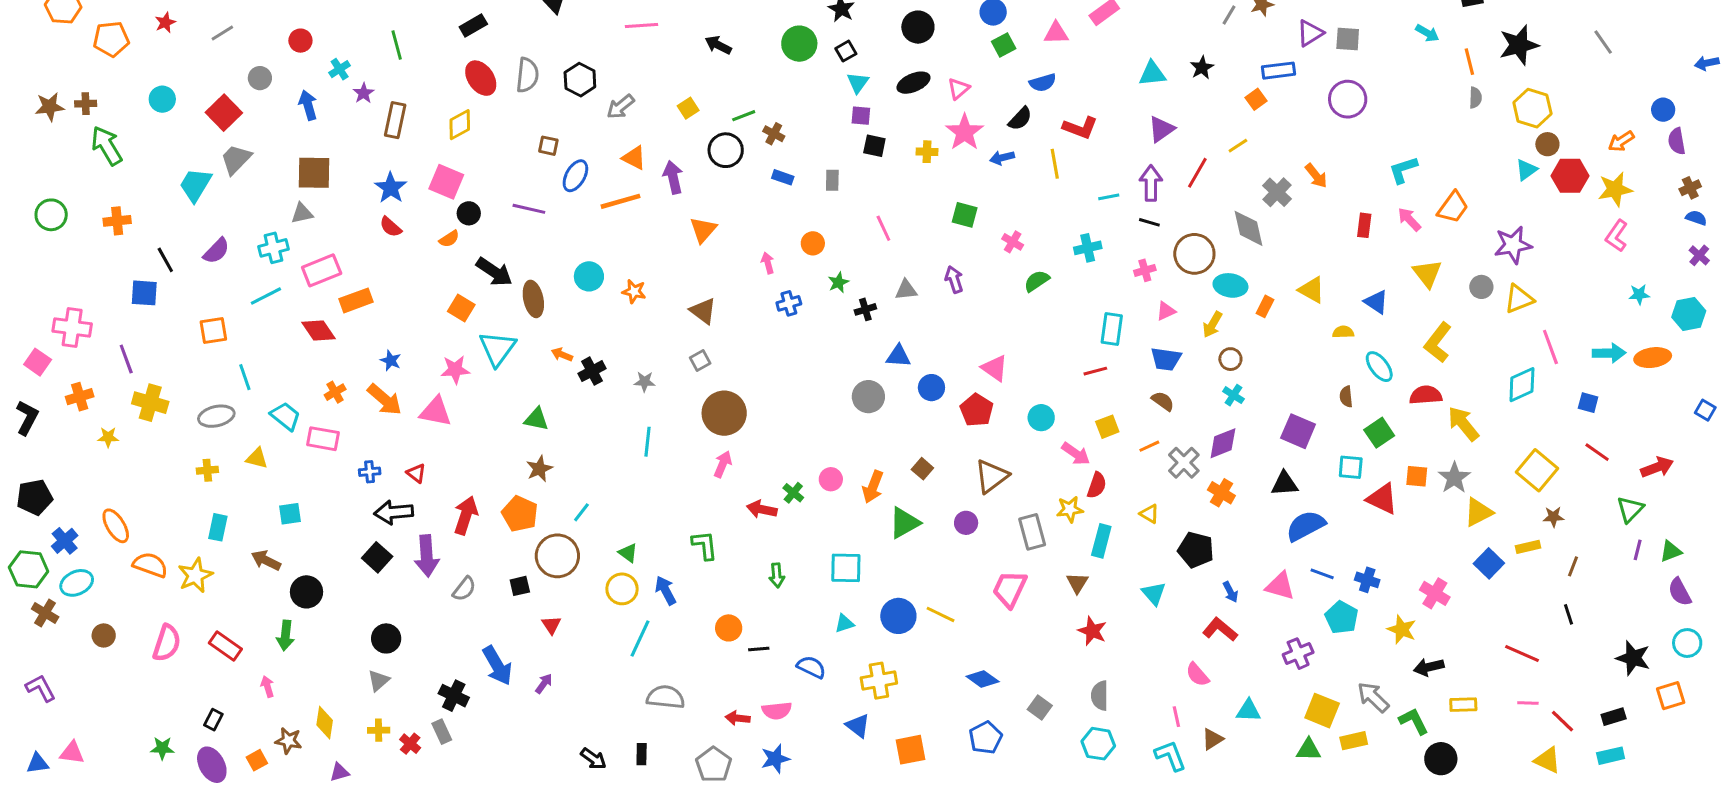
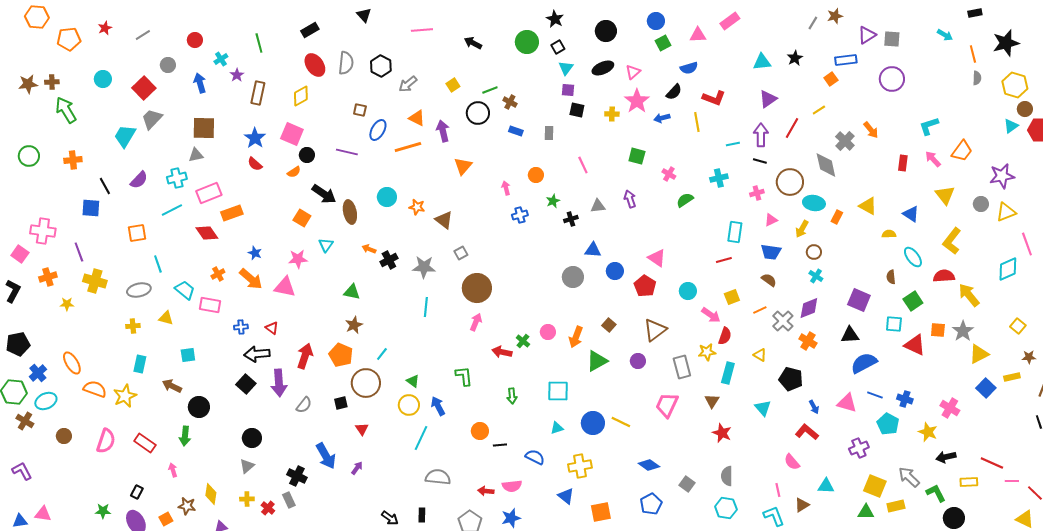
brown triangle: (703, 311) -> (444, 220), moved
cyan triangle: (497, 349) -> (326, 245), size x0.6
gray star: (645, 382) -> (424, 267), size x1.6
yellow square: (1537, 470) -> (1018, 326), size x0.6
red line: (1522, 654) -> (992, 463), moved

